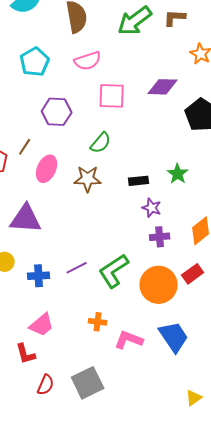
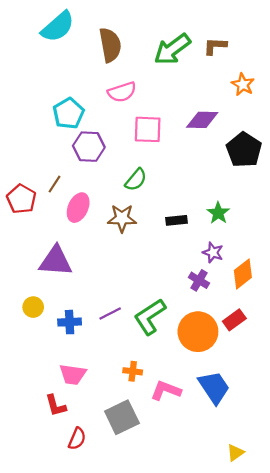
cyan pentagon: (35, 62) -> (68, 113), moved
purple star: (152, 208) -> (213, 252), moved
purple cross: (160, 237) -> (199, 280), turned 36
pink trapezoid: (42, 325) -> (73, 374), turned 48
gray square: (88, 383) -> (122, 417), moved

